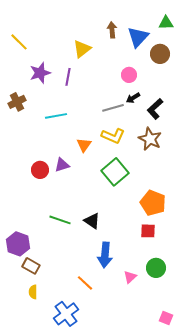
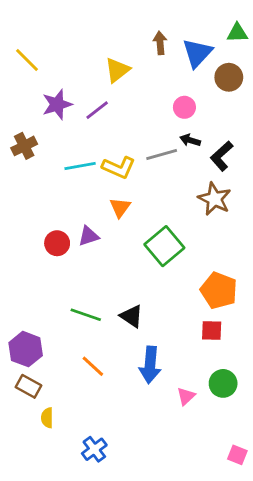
purple line: (68, 77) -> (97, 110), turned 42
black arrow: (133, 98) -> (190, 140), turned 48
yellow L-shape: (113, 136) -> (119, 167), moved
brown rectangle: (31, 266) -> (28, 386), moved
orange line: (85, 283) -> (93, 366), moved
blue cross: (66, 314) -> (94, 449), size x0.7

